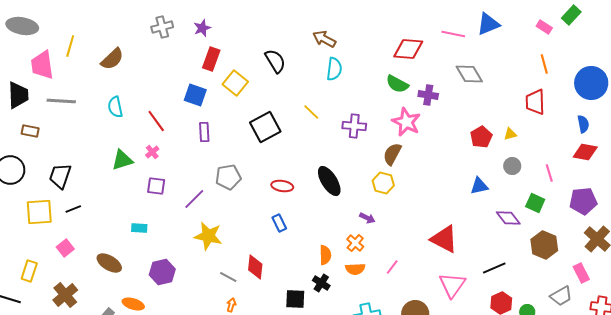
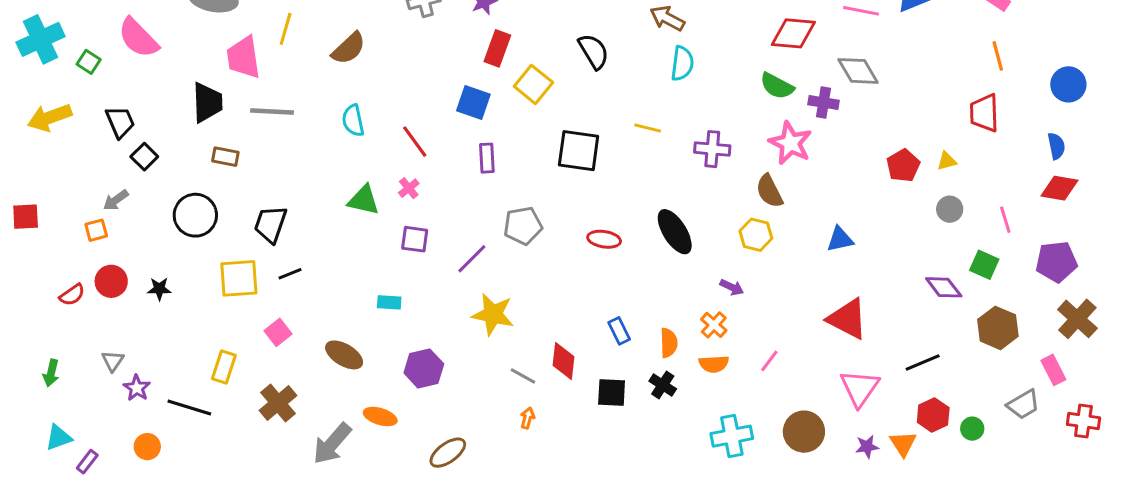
gray diamond: (469, 74) -> (858, 71), moved
blue circle: (591, 83) -> (1068, 84), size x0.7
yellow line: (311, 112) -> (648, 128), turned -30
black square: (265, 127) -> (579, 151), turned 36
brown semicircle: (392, 154) -> (769, 191), turned -55
green triangle: (122, 160) -> (364, 200), turned 30
blue triangle: (479, 186) -> (840, 239), moved
blue rectangle: (279, 223) -> (619, 331), moved
black square: (295, 299) -> (612, 392), moved

